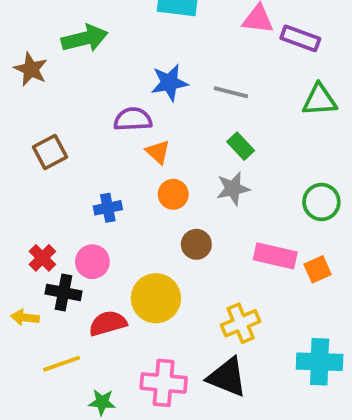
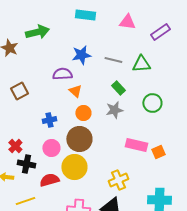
purple rectangle: (300, 38) -> (160, 32), moved, turned -54
green triangle: (320, 100) -> (141, 64), moved
green circle: (321, 202) -> (152, 103), moved
brown circle: (196, 244) -> (79, 139), moved, size x1.6
pink circle: (92, 262) -> (51, 148), moved

